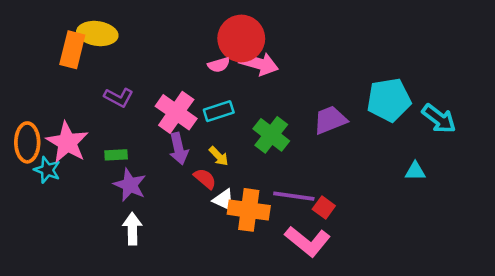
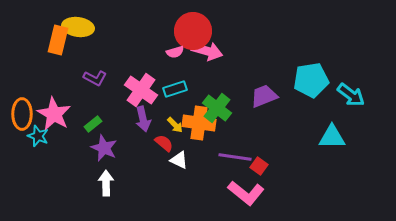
green rectangle: (116, 155) -> (93, 124), turned -36
cyan triangle: (415, 171) -> (332, 137), size x1.6
orange cross: (249, 210) -> (199, 123), moved

